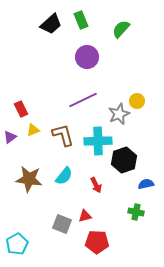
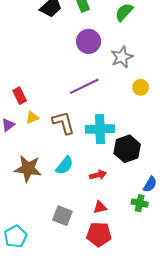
gray star: (119, 114) -> (122, 57), moved
blue semicircle: (146, 184) -> (150, 184), moved, turned 133
red arrow: (96, 185) -> (98, 175), turned -77
red triangle: (85, 216) -> (100, 207), moved

